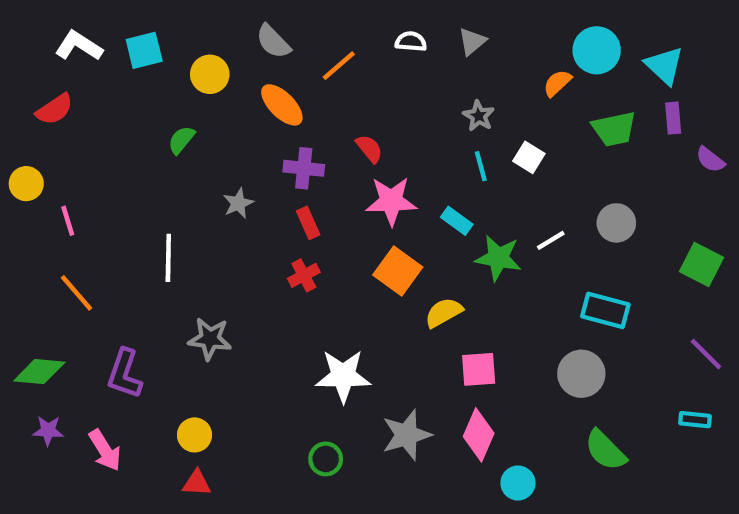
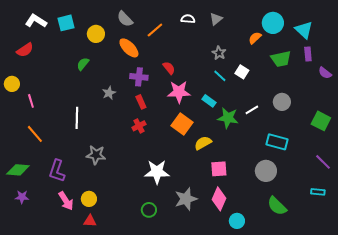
cyan line: (481, 166) -> (220, 76), turned -32
pink arrow: (105, 450) -> (66, 201), moved

